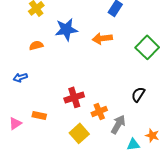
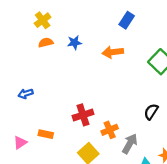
blue star: (66, 29) -> (74, 43), size x0.6
orange semicircle: (36, 45) -> (46, 43), moved

